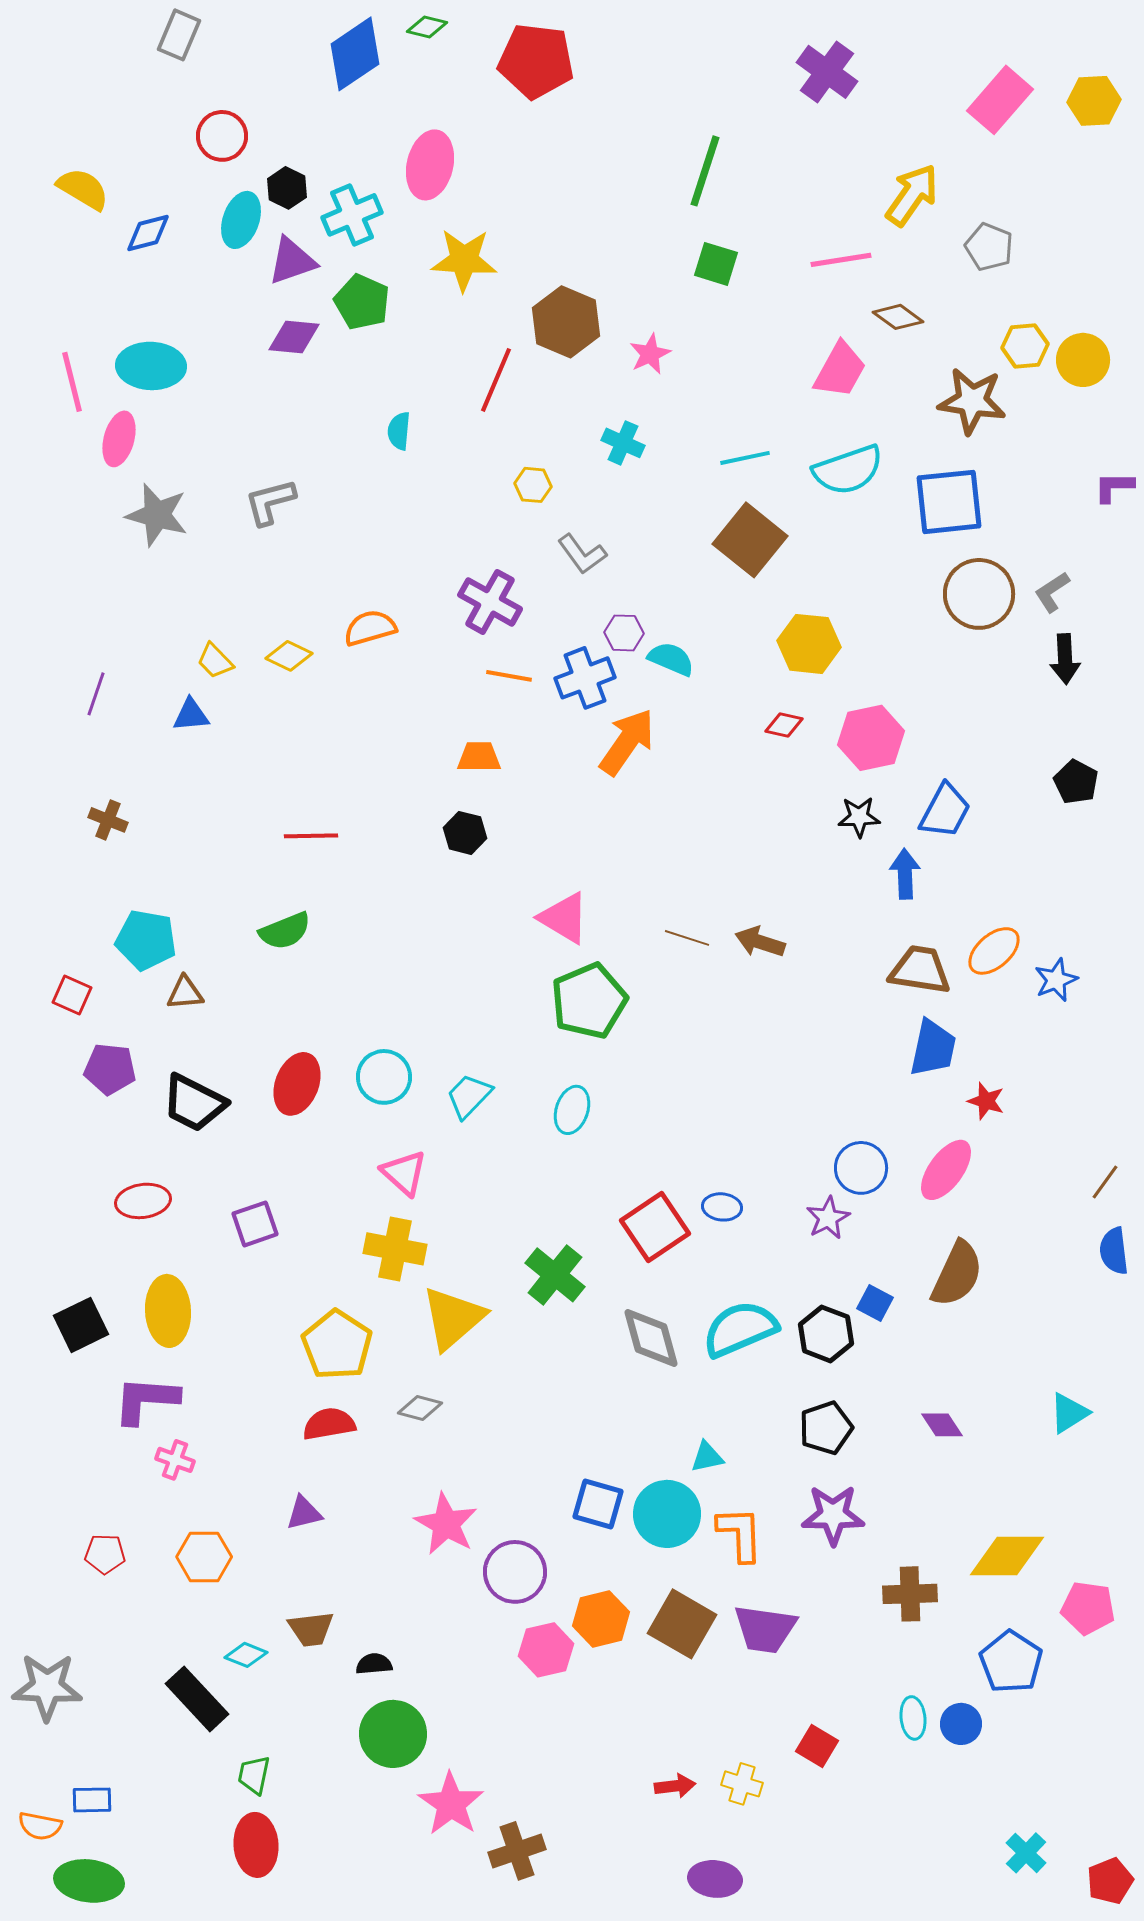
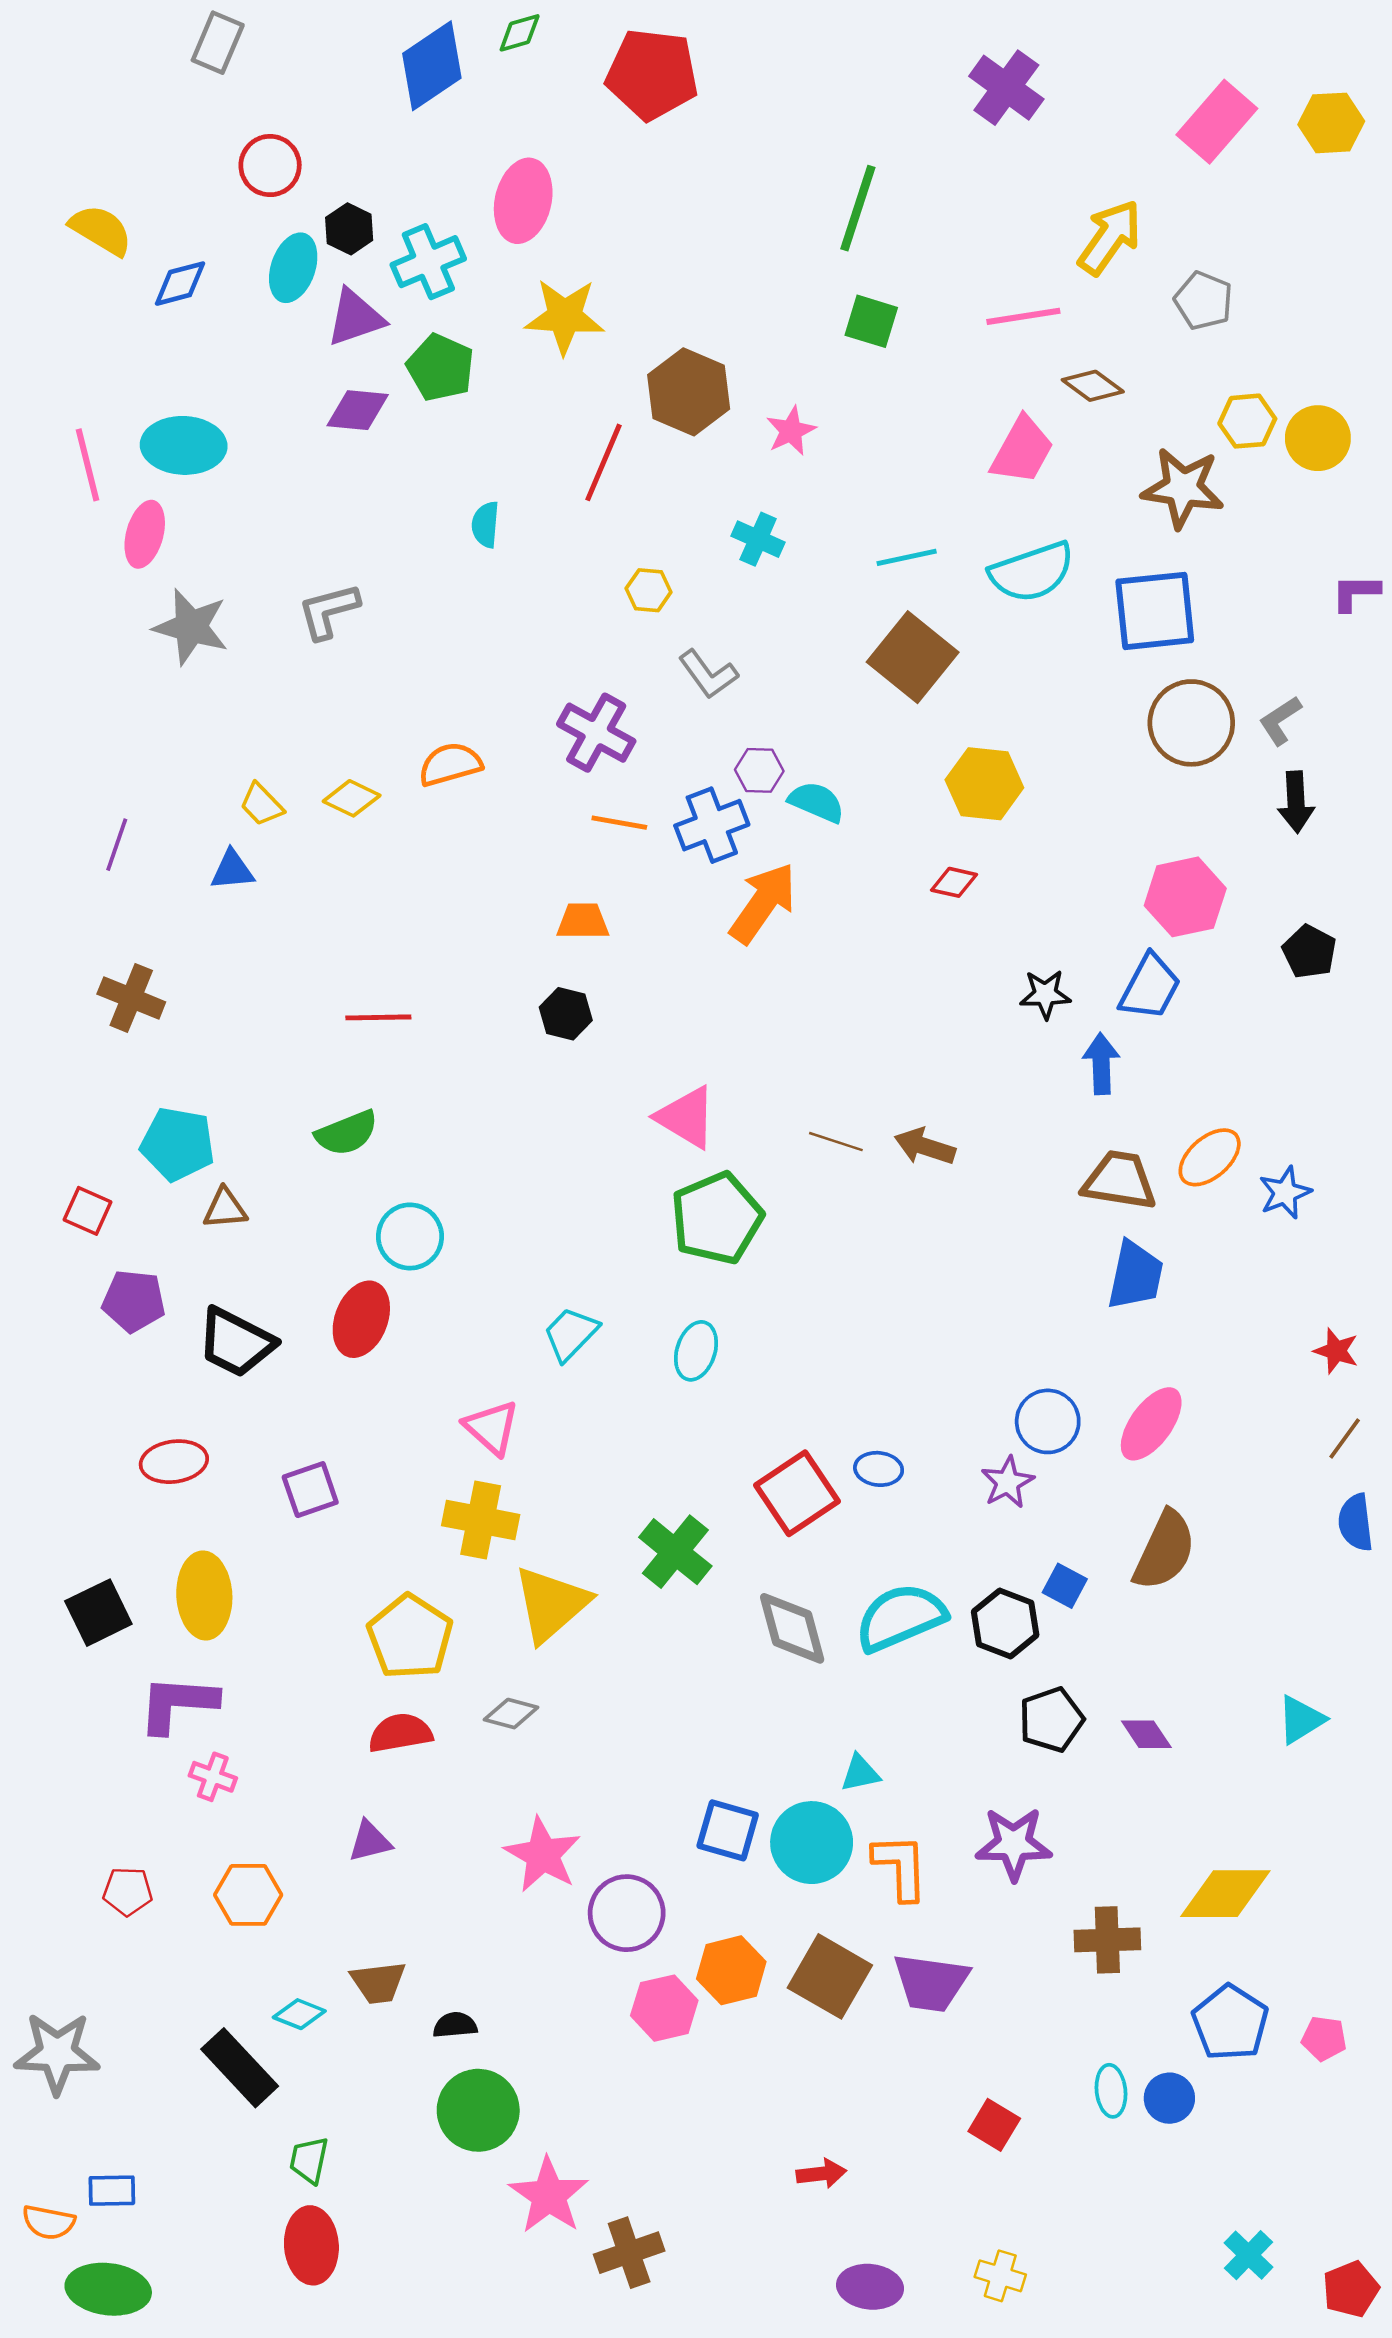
green diamond: (427, 27) -> (520, 33), turned -30
pink hexagon: (871, 738) -> (1185, 897), moved
brown cross: (108, 820) -> (131, 998), size x1.4
cyan circle: (384, 1077) -> (410, 1236), moved
red star: (986, 1101) -> (1336, 1351), moved
black pentagon: (826, 1428) -> (1051, 1720), moved
pink pentagon: (1088, 1608) -> (1324, 2038), moved, size x0.7
yellow cross: (742, 1784) -> (1000, 2276), moved

